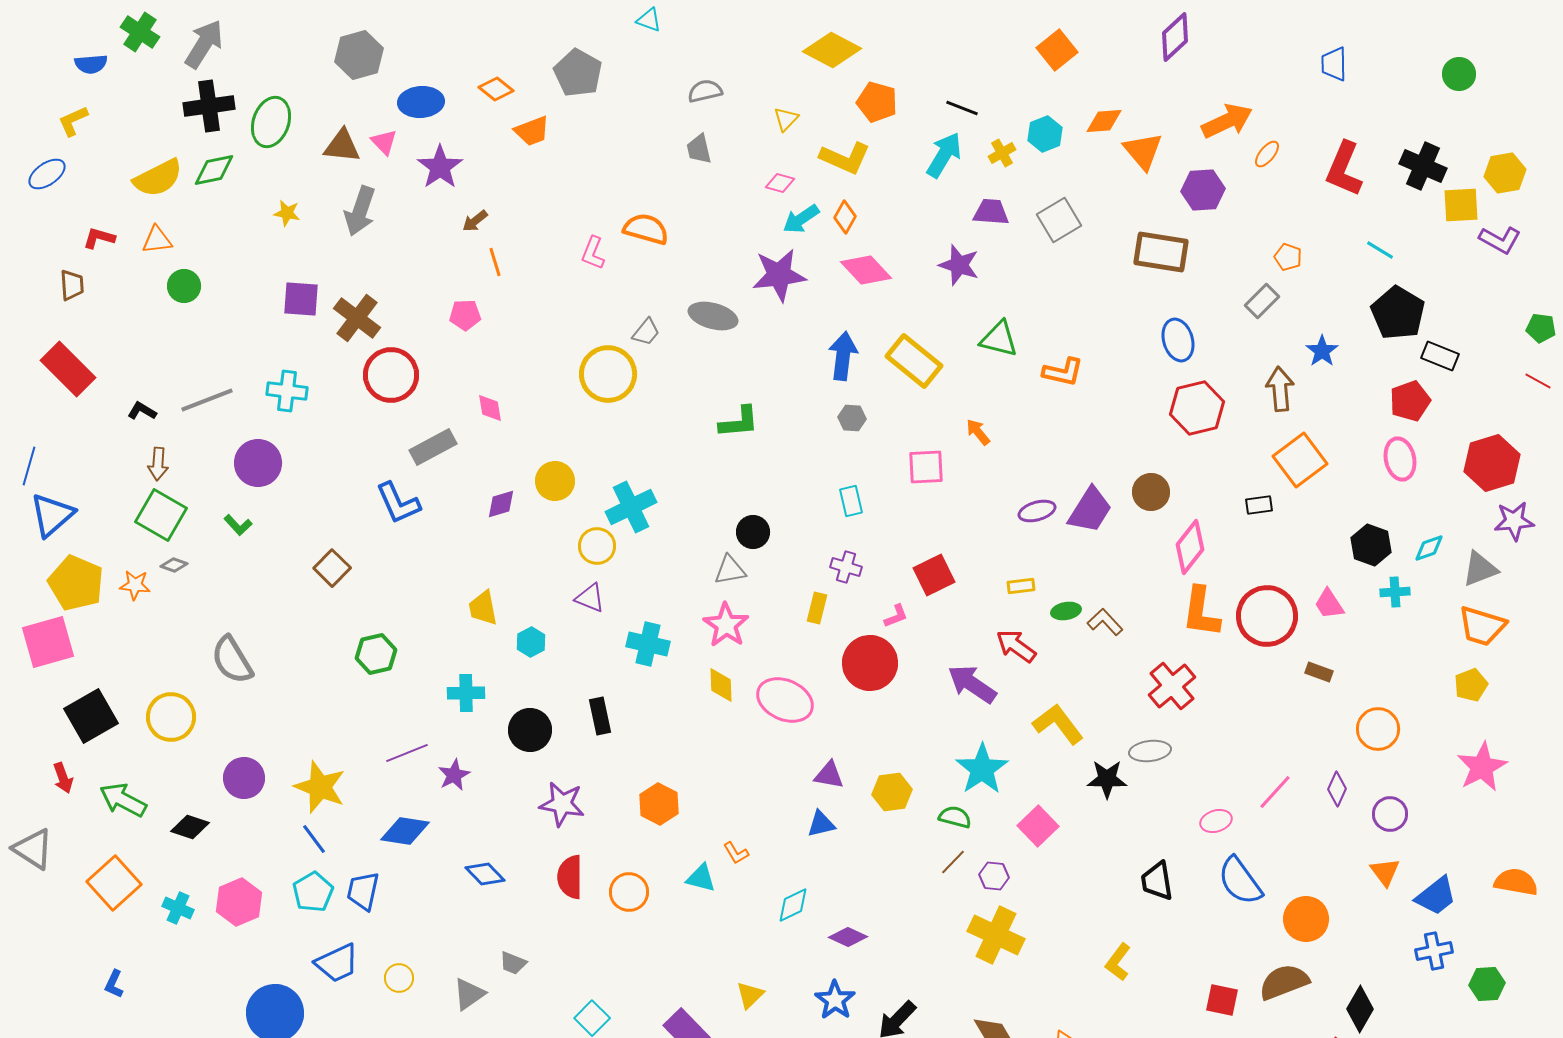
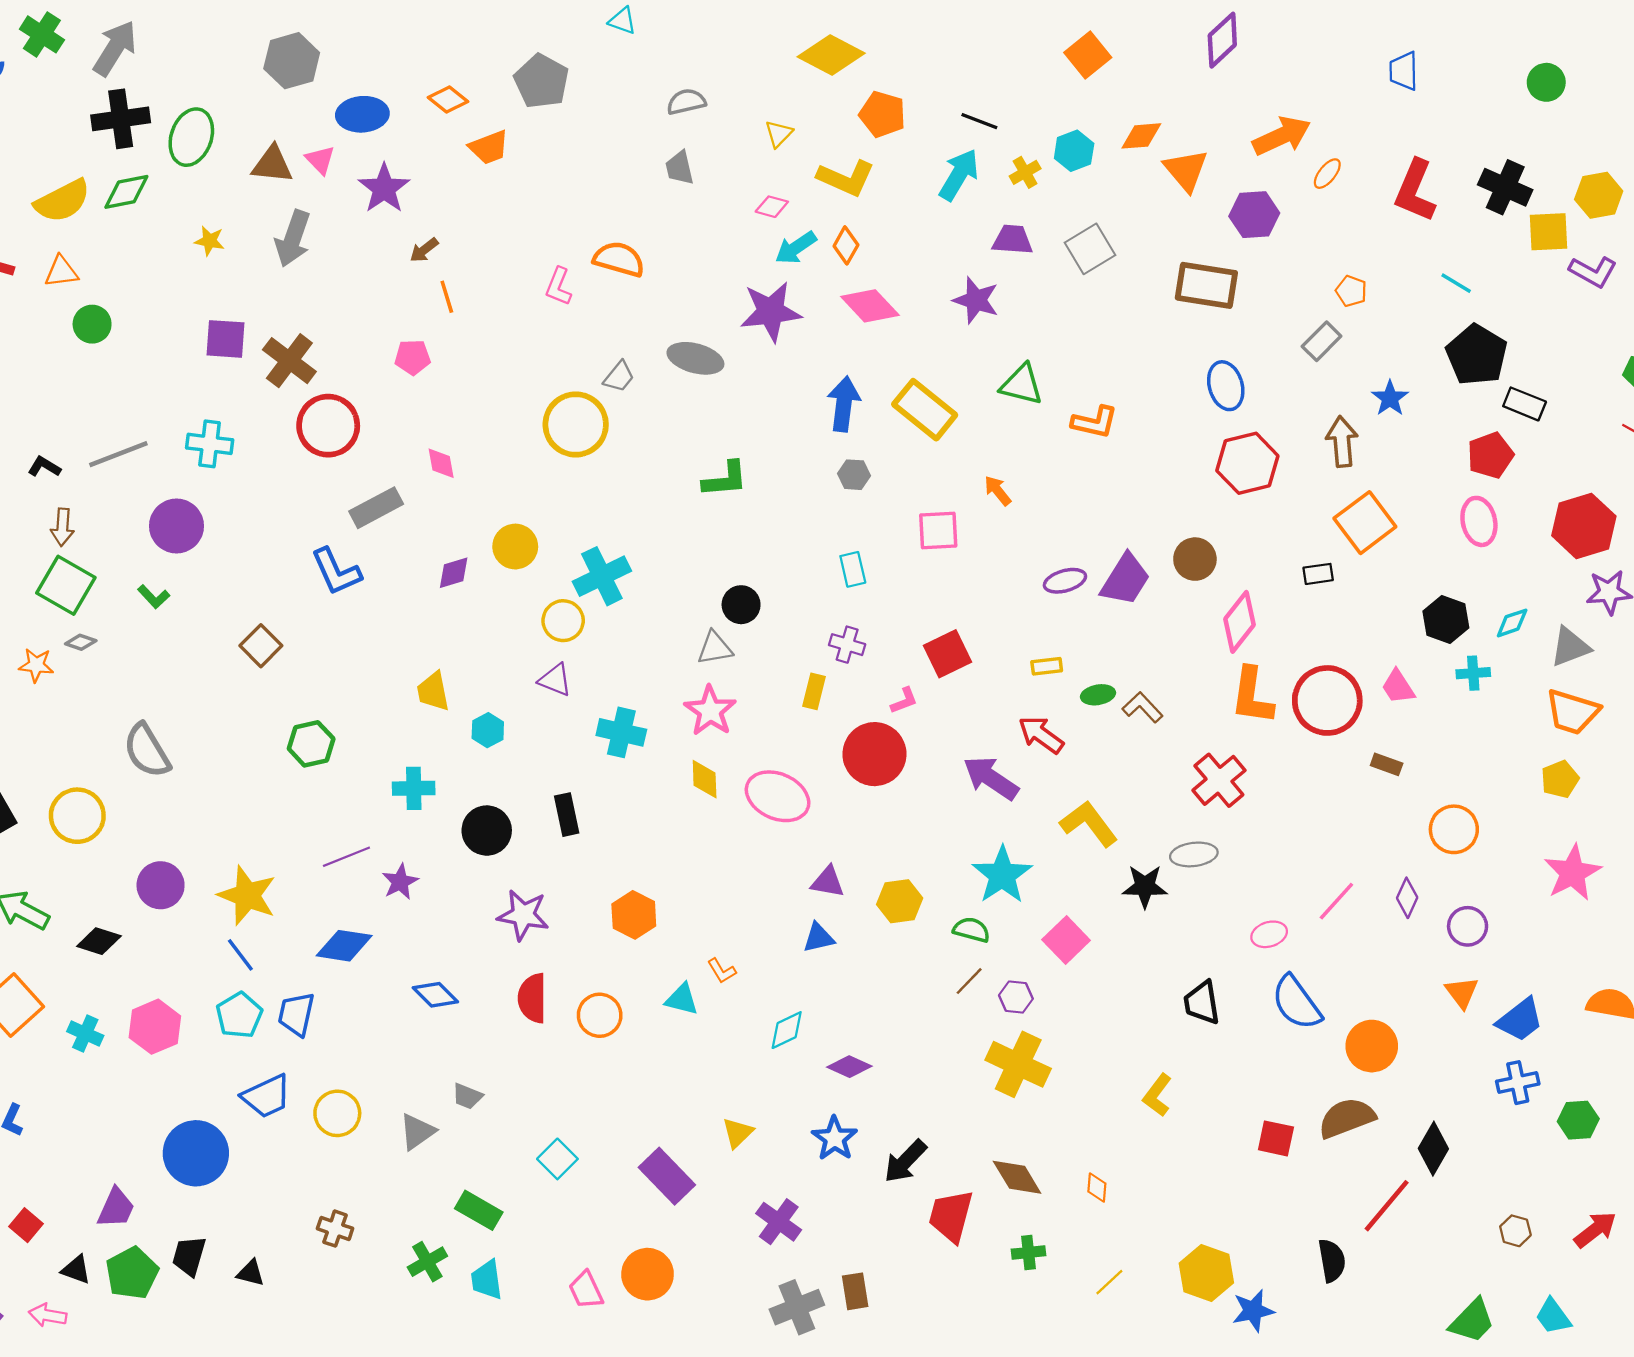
yellow circle: (399, 978) -> (337, 1113), size x1.4

